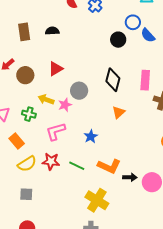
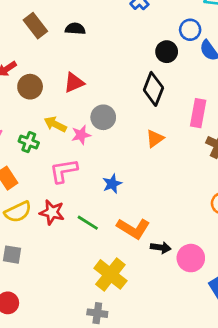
brown rectangle: (24, 32) -> (35, 26), turned -36
black diamond: (113, 80) -> (153, 89), moved
orange triangle: (119, 112) -> (155, 139), moved

